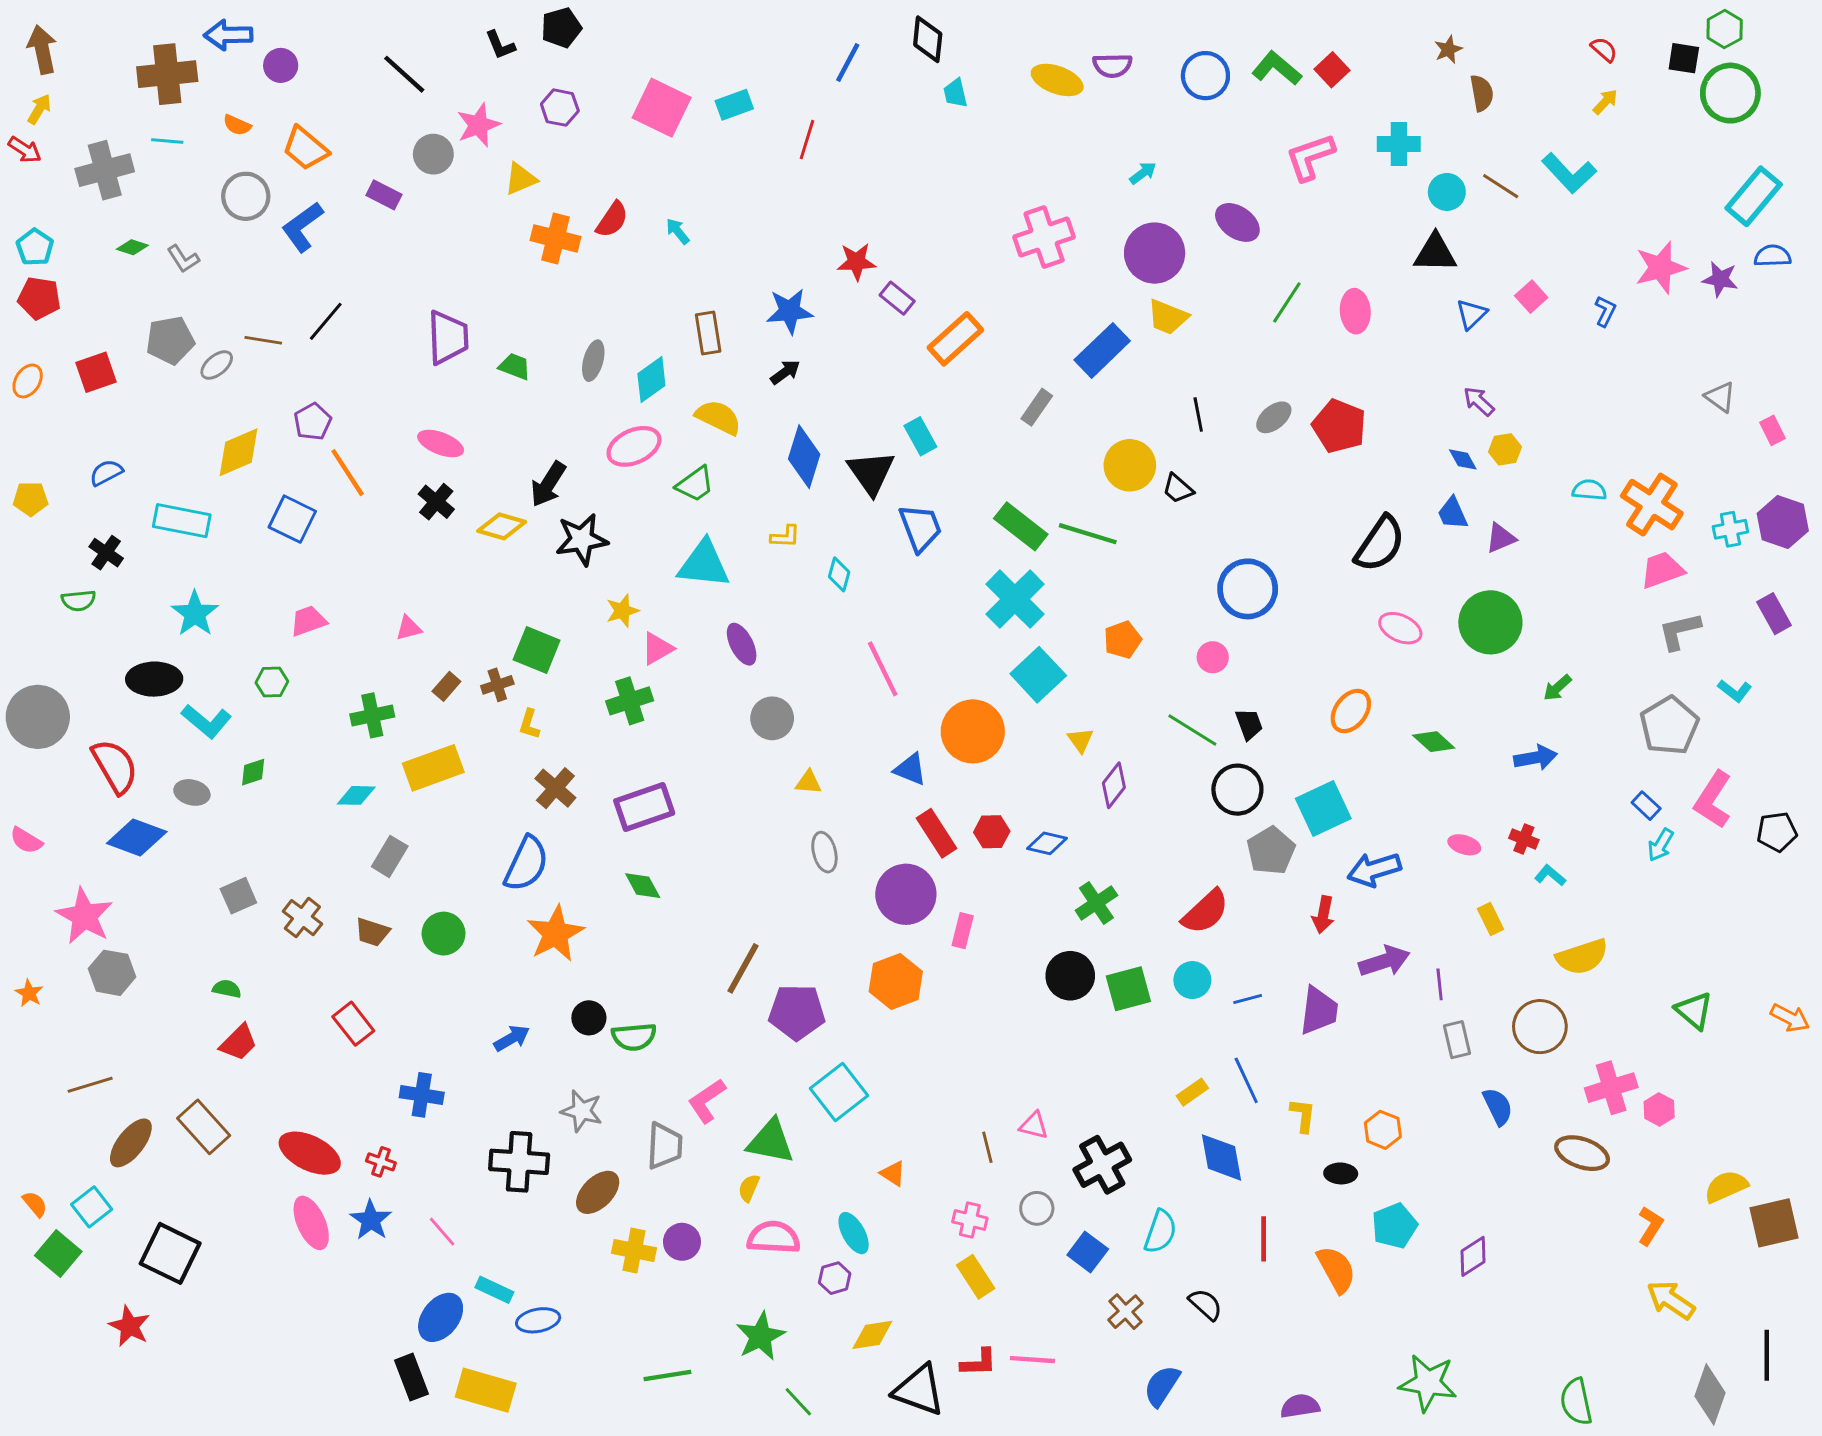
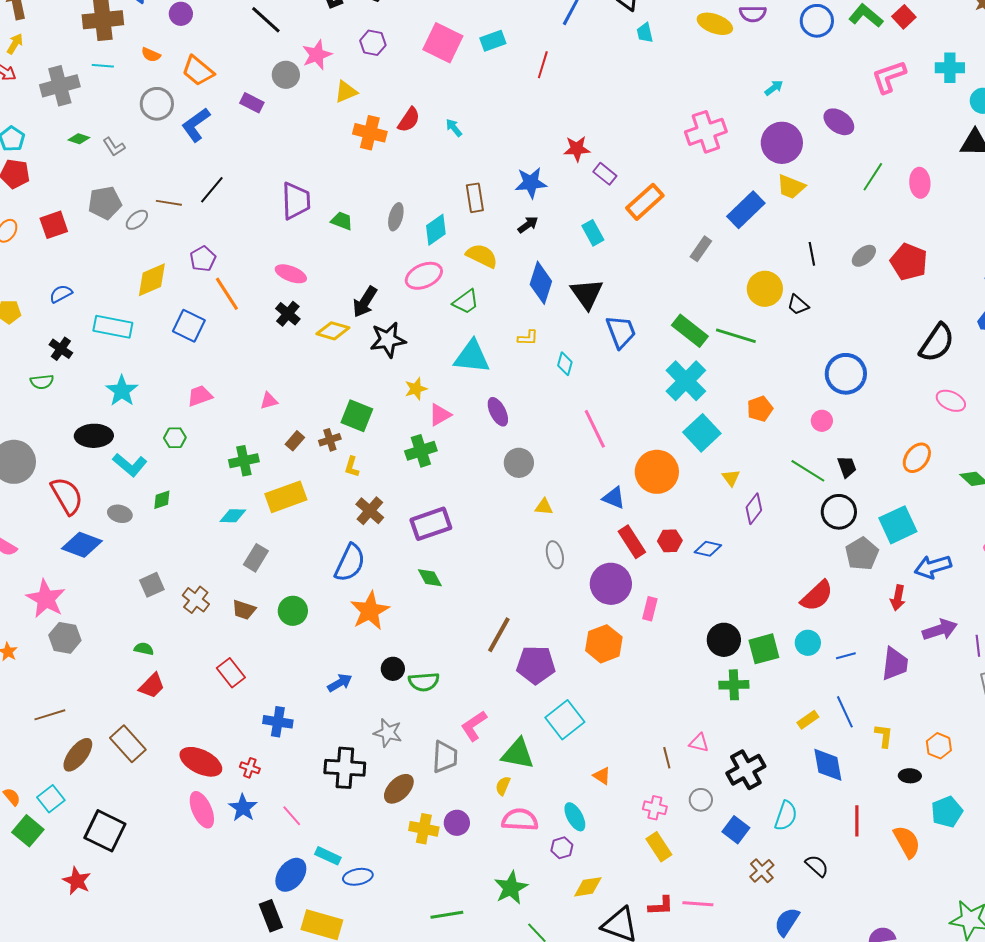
cyan rectangle: (920, 436) -> (593, 233), moved
green cross: (1096, 903) -> (734, 685), moved, turned 32

